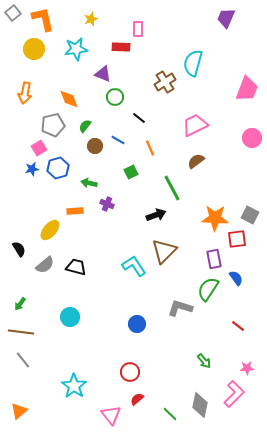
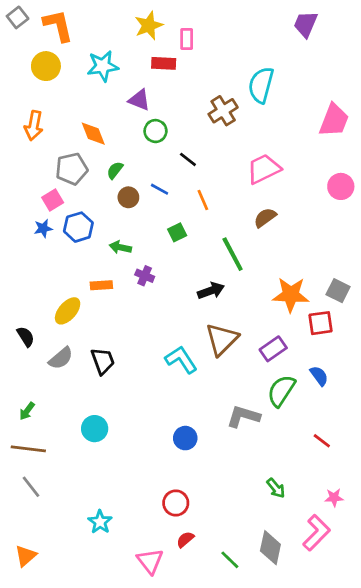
yellow star: (91, 19) -> (149, 26), moved, size x1.5
purple rectangle: (214, 259) -> (273, 349), moved, turned 66
black trapezoid: (76, 267) -> (103, 361), turned 55
cyan star: (74, 386) -> (100, 522), size x0.7

